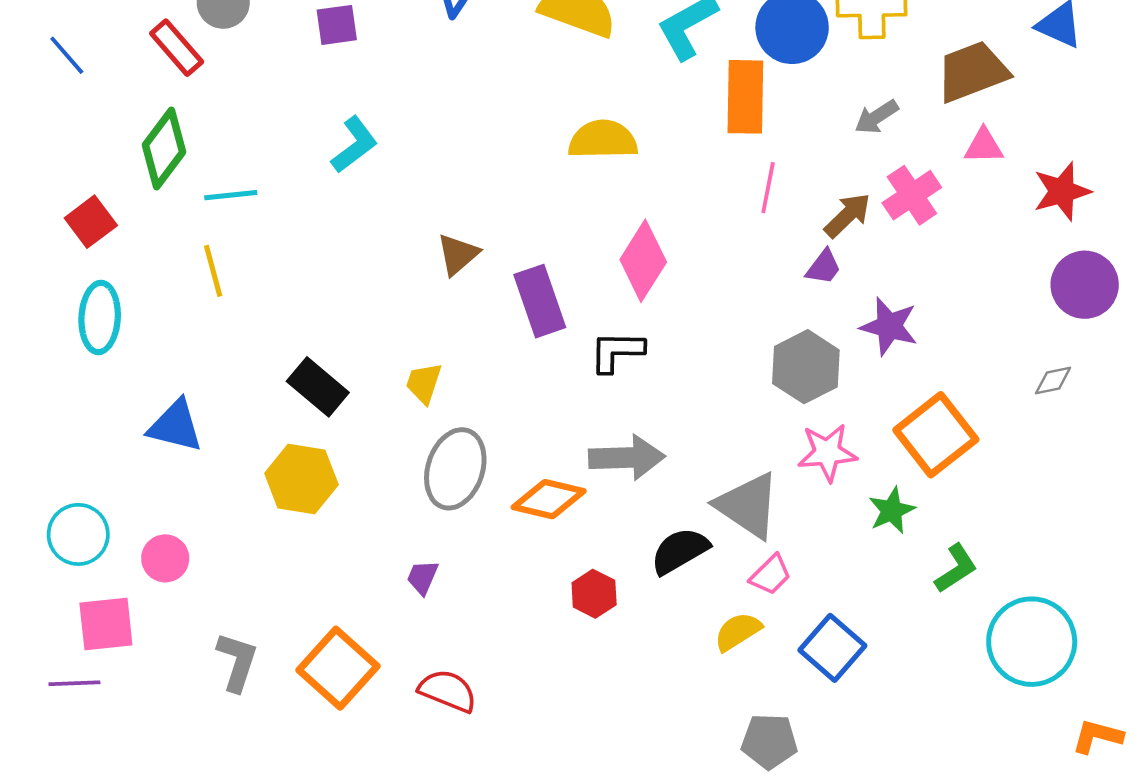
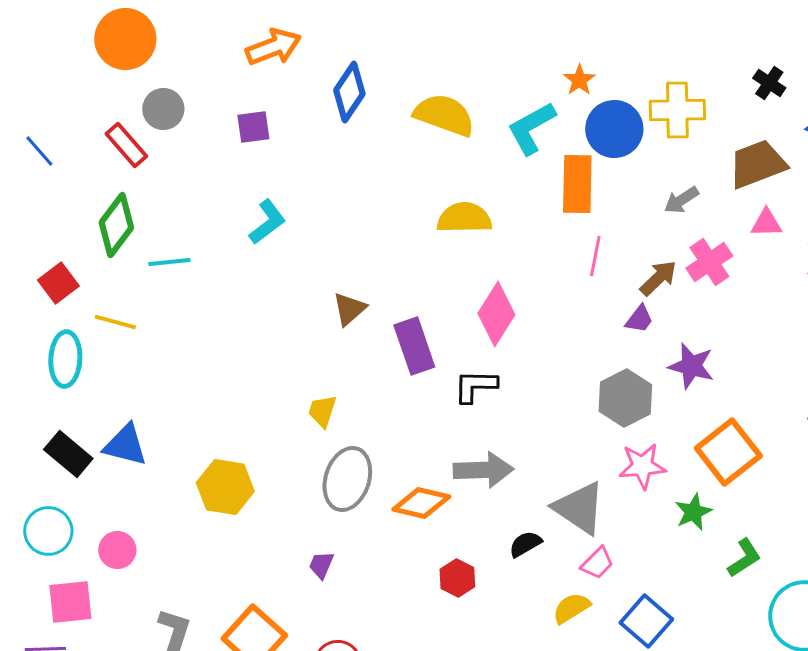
yellow line: (213, 271) -> (115, 322), moved, turned -60
black rectangle: (318, 387) -> (68, 454), moved
black semicircle: (680, 551) -> (525, 544), size x0.7

